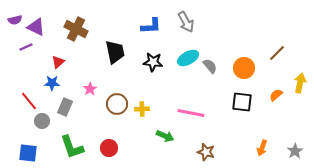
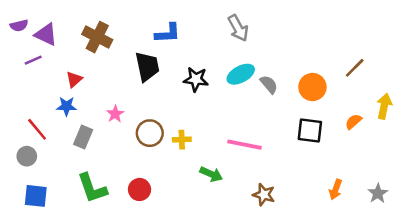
blue L-shape: (151, 26) -> (168, 33), moved
gray circle: (42, 121) -> (27, 156), moved

